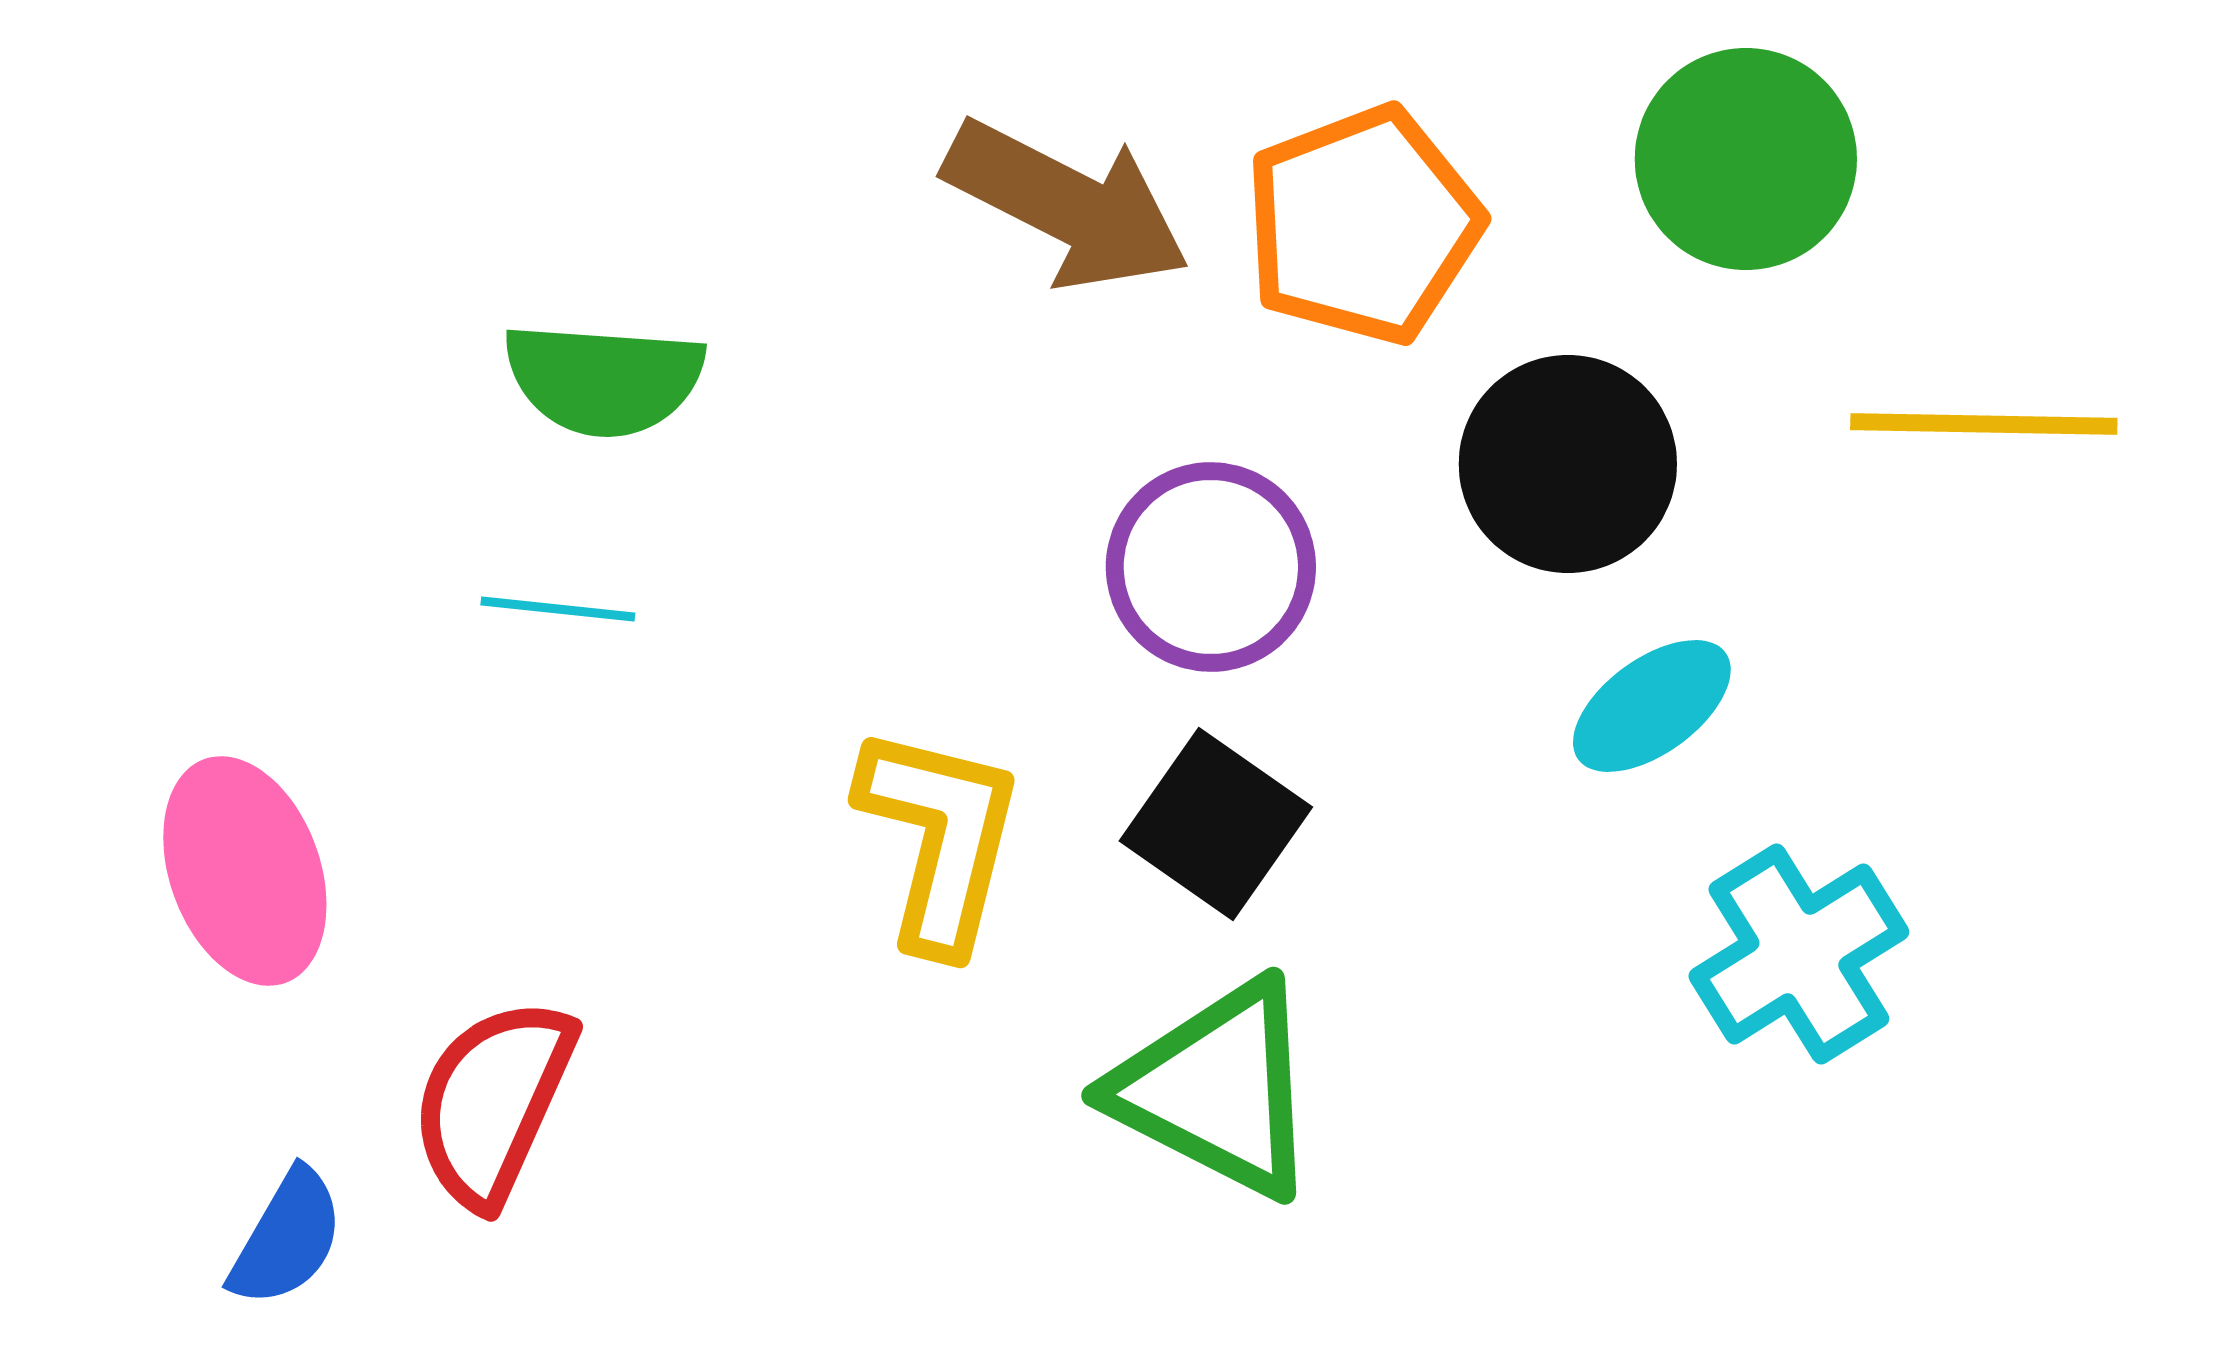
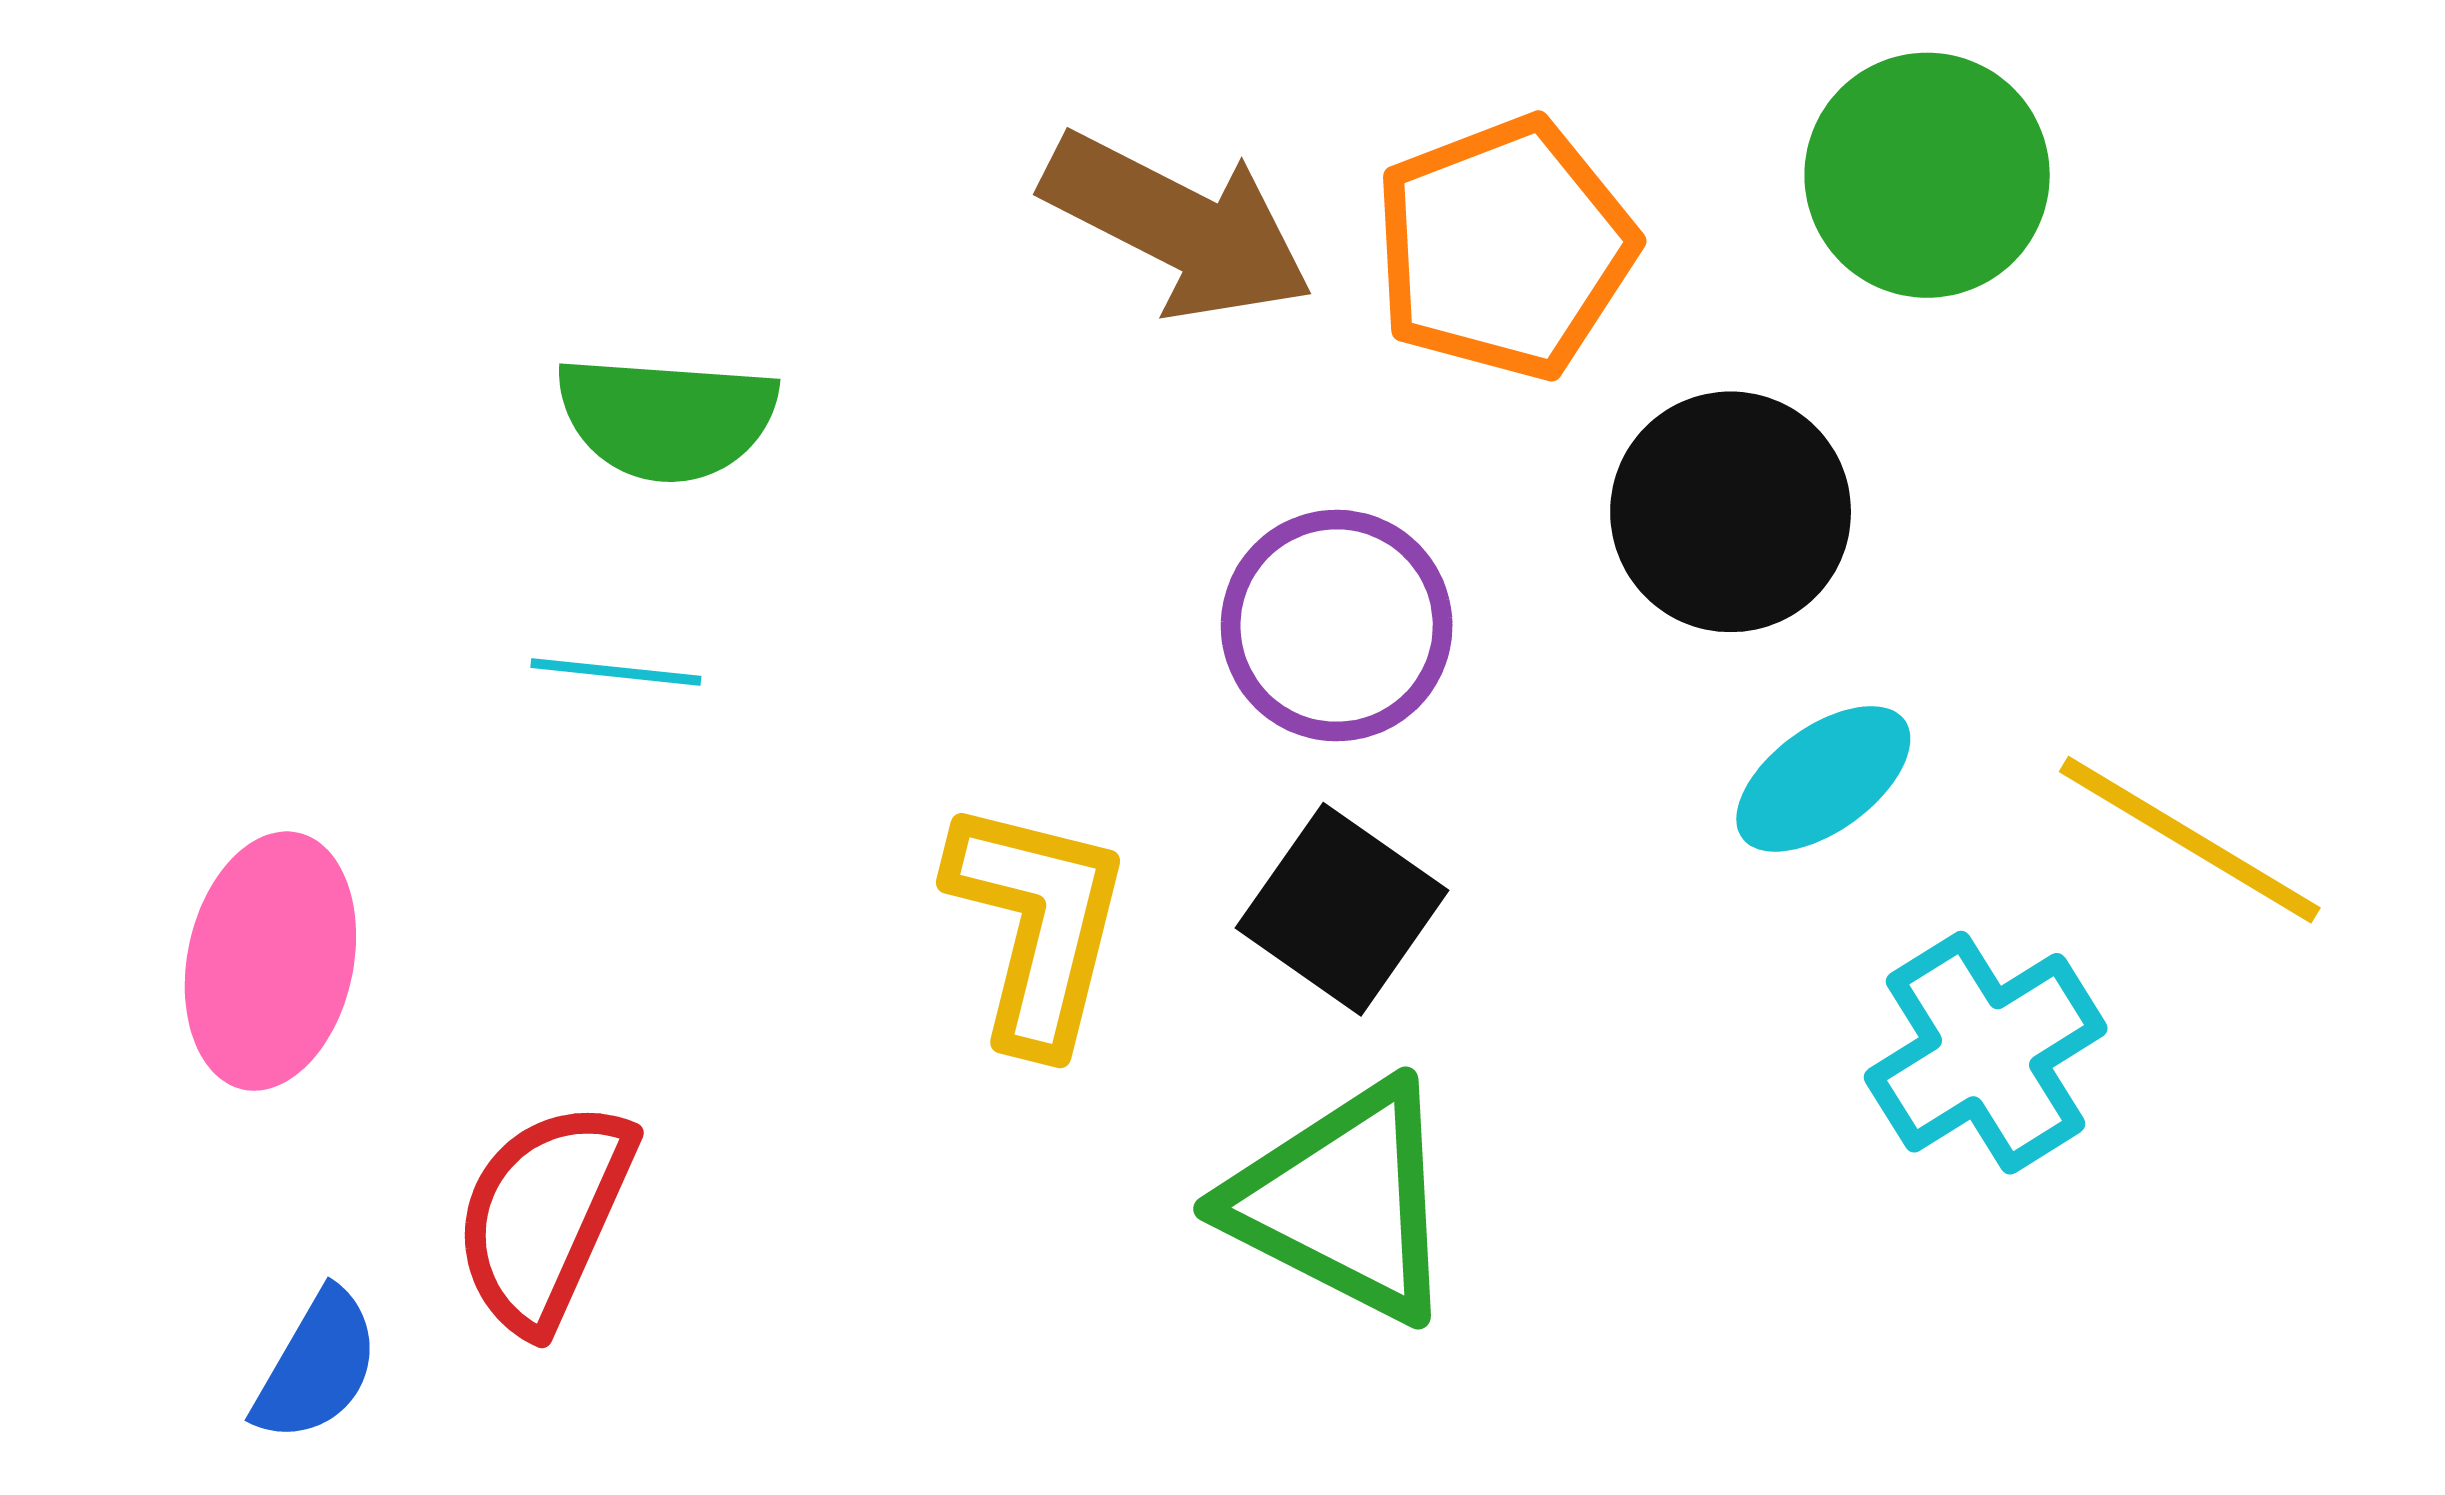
yellow line: (1984, 424) -> (2190, 840), moved, turned 30
pink ellipse: (245, 871) -> (270, 961), turned 32

